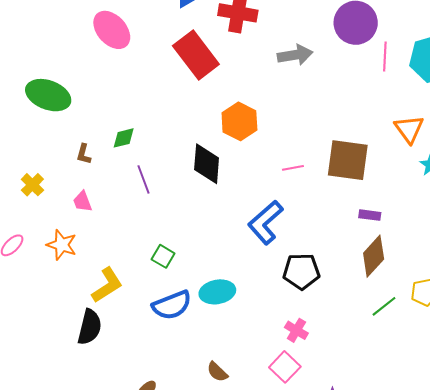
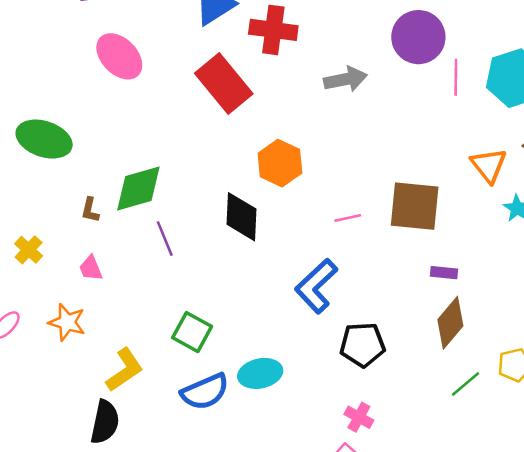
green diamond: (124, 138) -> (138, 188), size x1.8
green square: (163, 256) -> (192, 332), size x1.4

